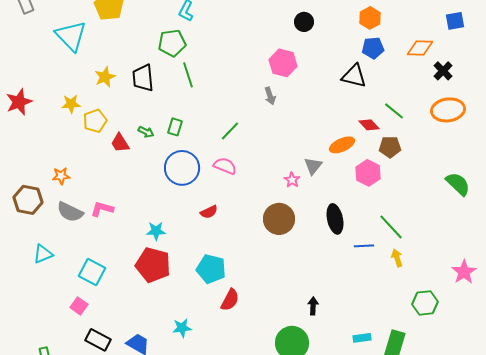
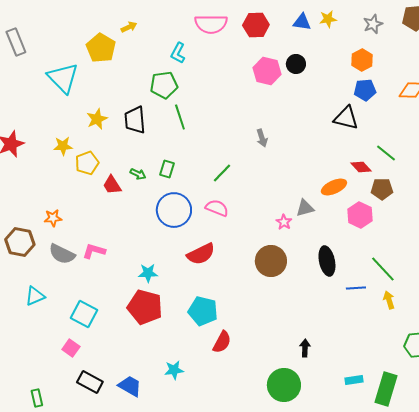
pink hexagon: (283, 63) -> (267, 71), moved
gray triangle: (313, 166) -> (305, 208), turned 36
red semicircle: (209, 212) -> (201, 254), size x1.6

